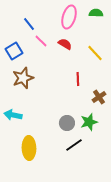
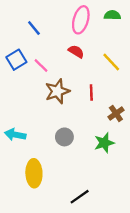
pink line: (41, 41) -> (41, 66), moved
brown star: (23, 78) -> (57, 91), moved
gray circle: (67, 123) -> (64, 137), moved
black line: (74, 145) -> (80, 197), moved

